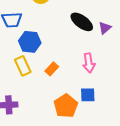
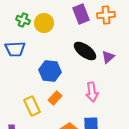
blue hexagon: (30, 42) -> (50, 71), moved
yellow rectangle: (23, 66) -> (32, 106), moved

